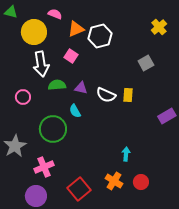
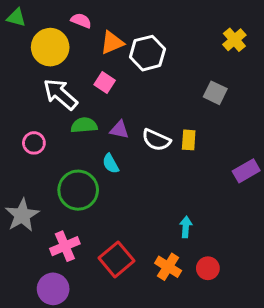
gray square: (146, 63) -> (215, 93), turned -35
white arrow: (41, 64) -> (60, 94), turned 140
red square: (79, 189) -> (116, 259), moved

